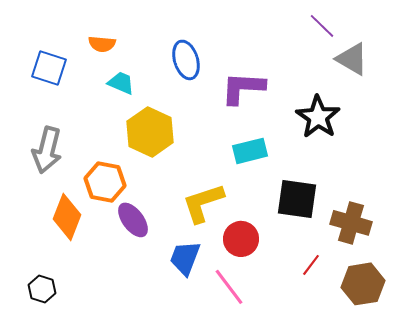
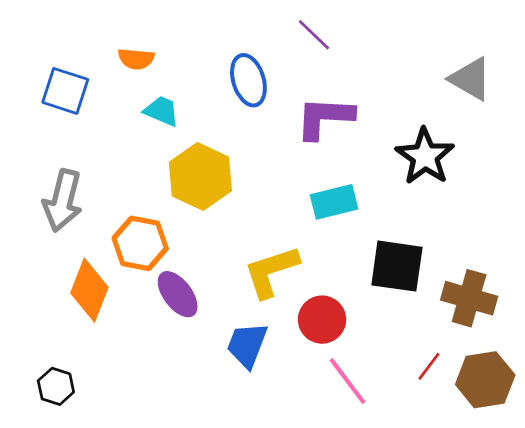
purple line: (322, 26) -> (314, 35), moved
red line: (311, 265) -> (429, 366), moved
pink line: (229, 287) -> (347, 381), moved

